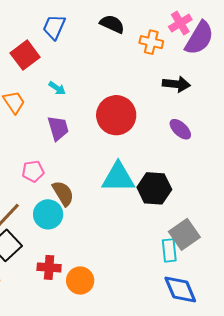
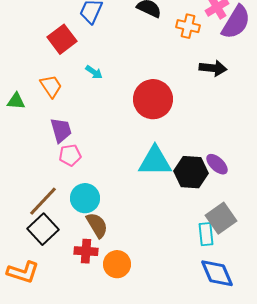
purple trapezoid: (58, 128) -> (61, 130), moved
purple ellipse: (180, 129) -> (217, 164), moved
brown semicircle: (63, 193) -> (97, 225), moved

